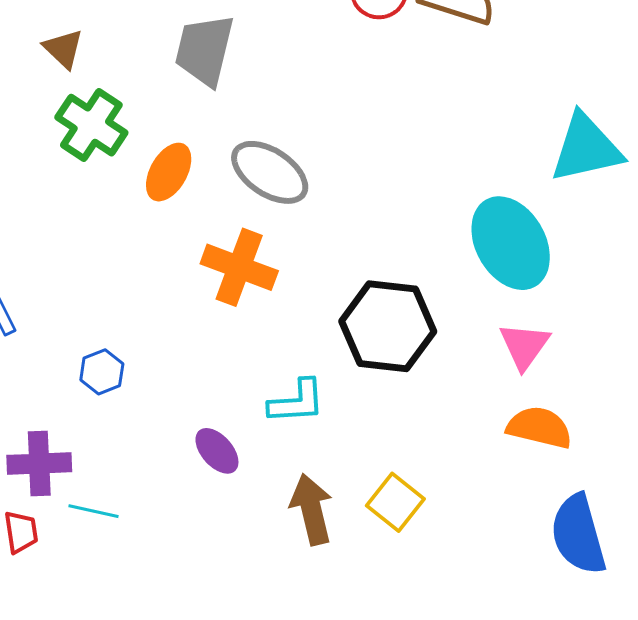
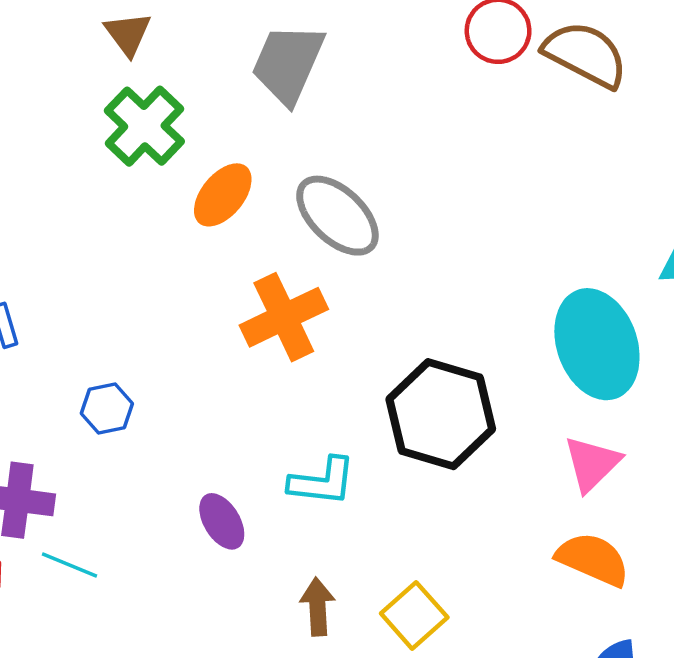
orange cross: (239, 267) -> (284, 317), turned 34
brown arrow: (312, 509) -> (317, 607), size x0.7

